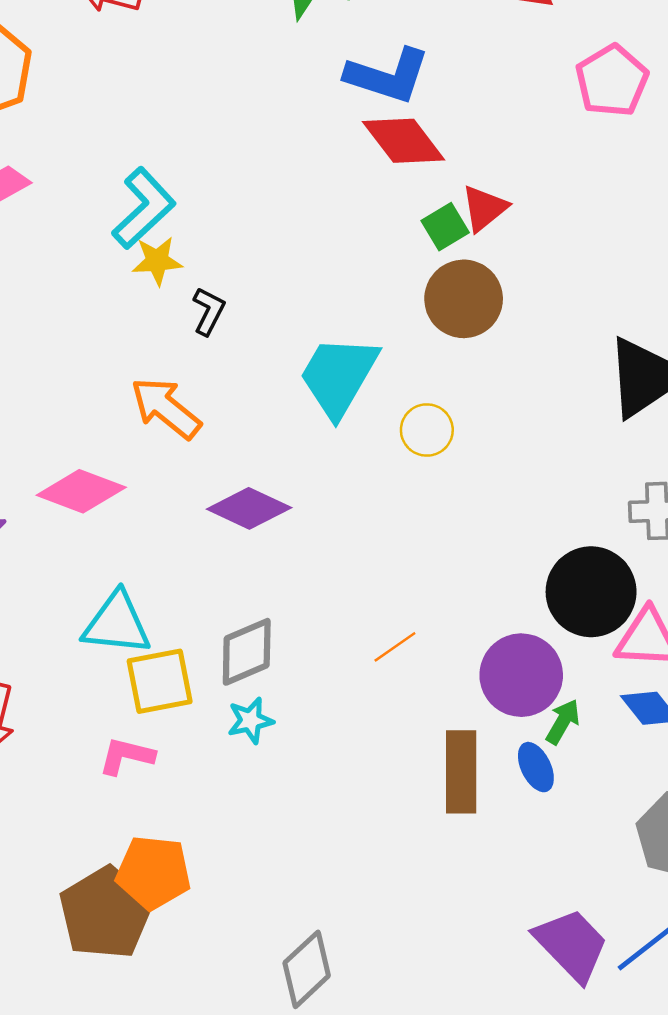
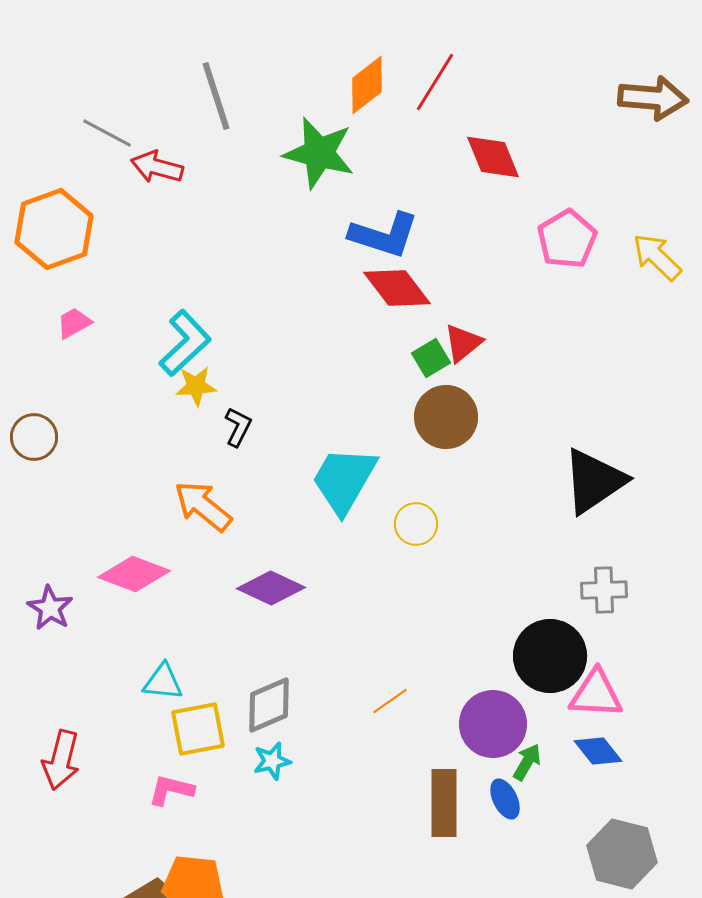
cyan triangle: (117, 624) -> (163, 682), size x0.7

